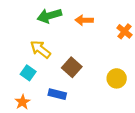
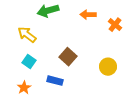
orange arrow: (84, 20) -> (88, 15), moved
yellow arrow: (40, 49) -> (27, 35), moved

